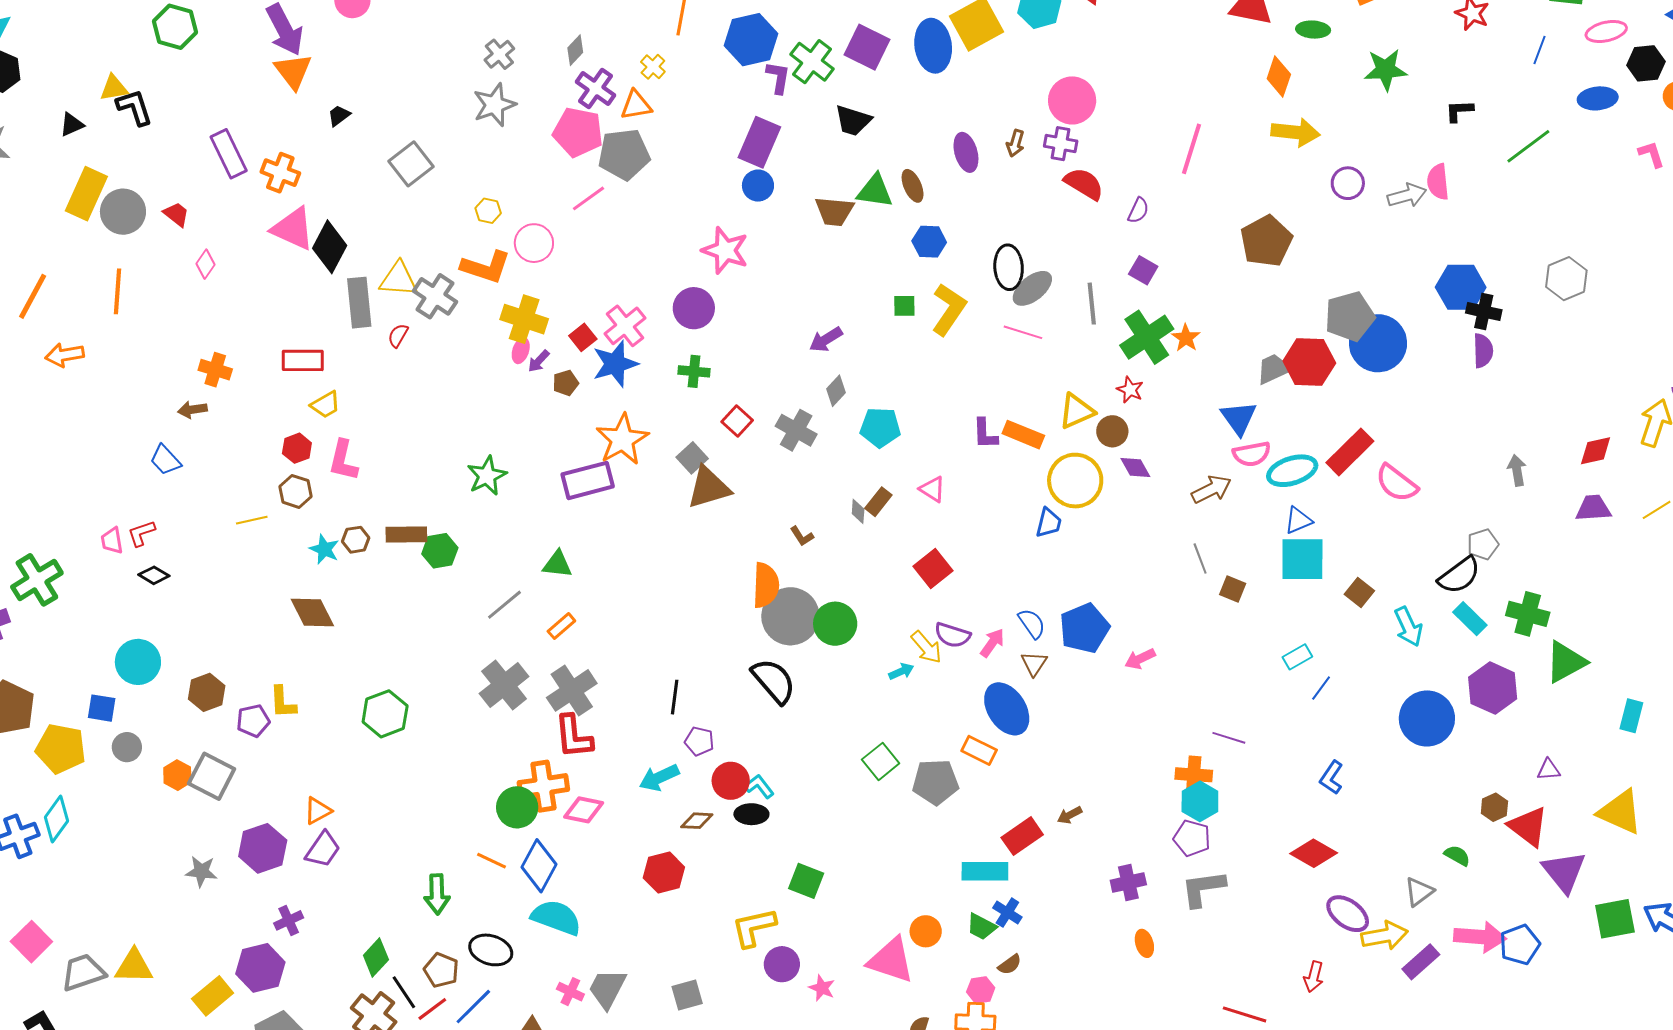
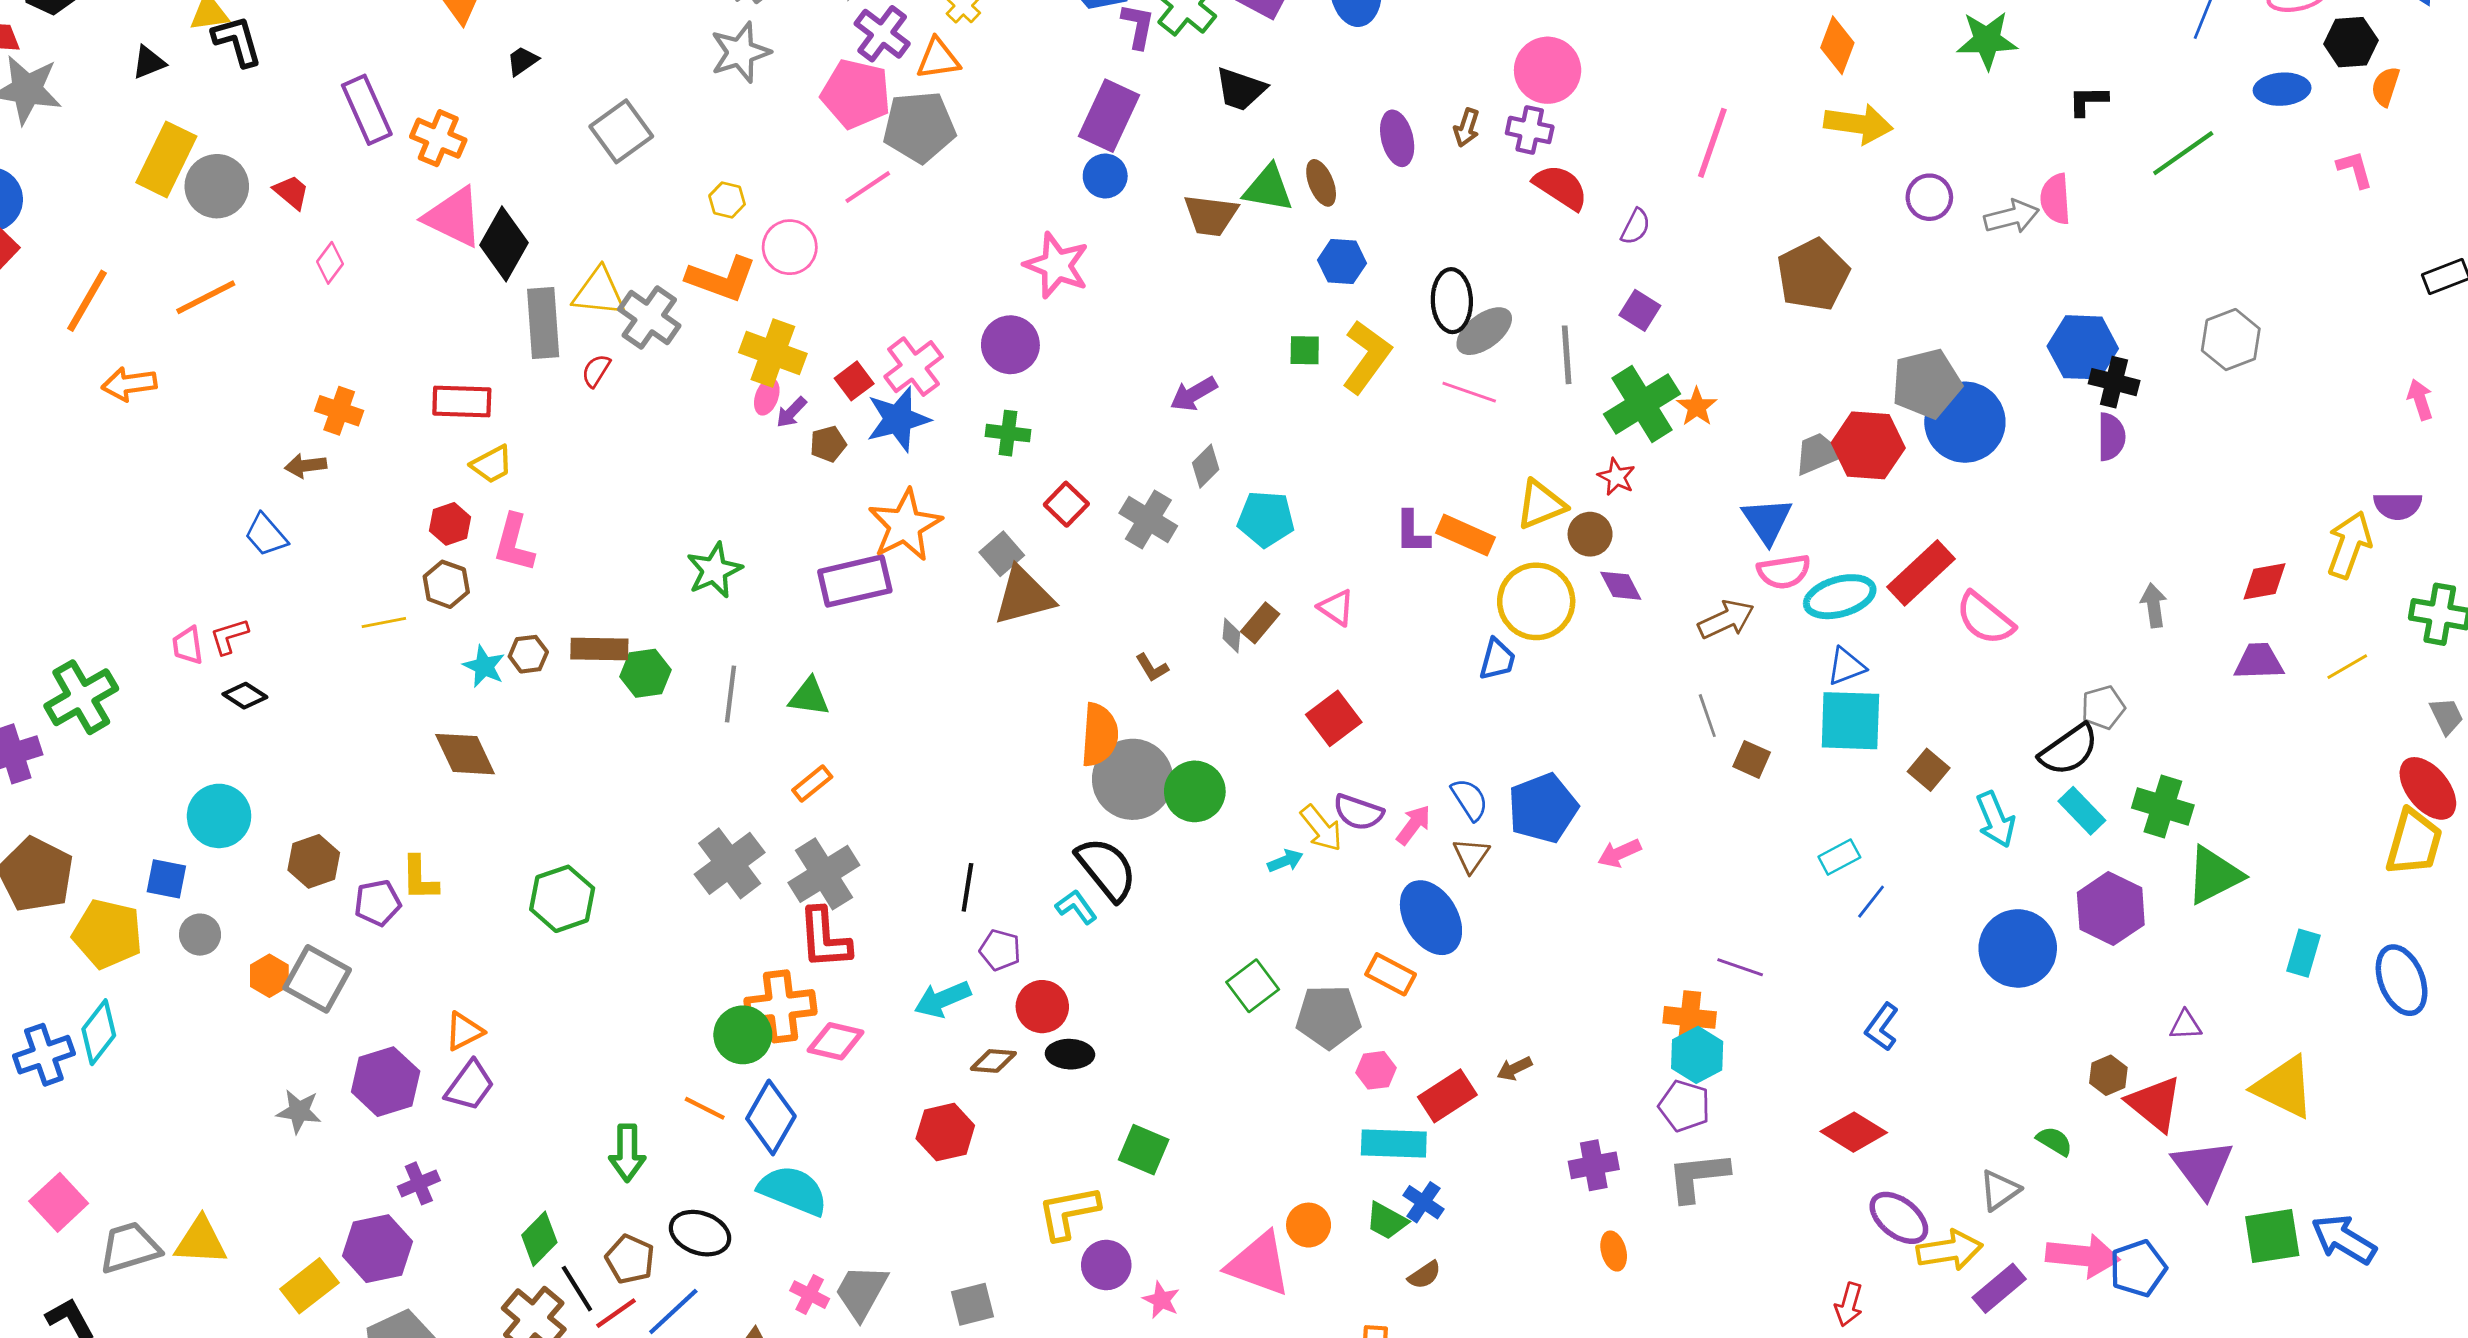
orange line: (118, 291) -> (206, 297), turned 57
gray line: (504, 605) -> (731, 694), moved, turned -45
cyan L-shape: (759, 786) -> (1076, 907), moved
pink hexagon: (981, 990) -> (1376, 1070), moved

